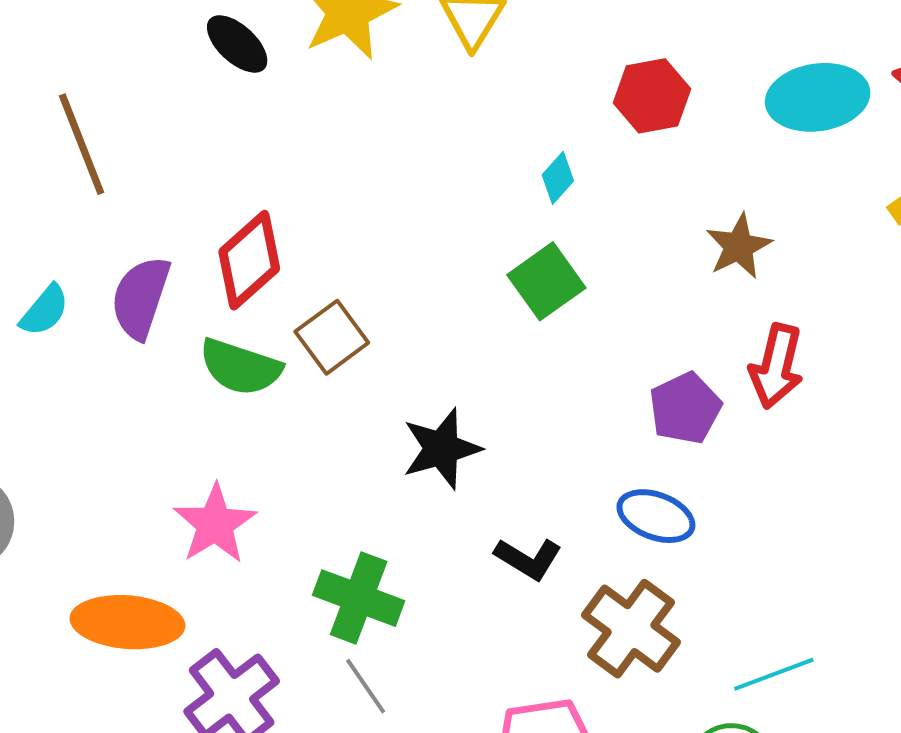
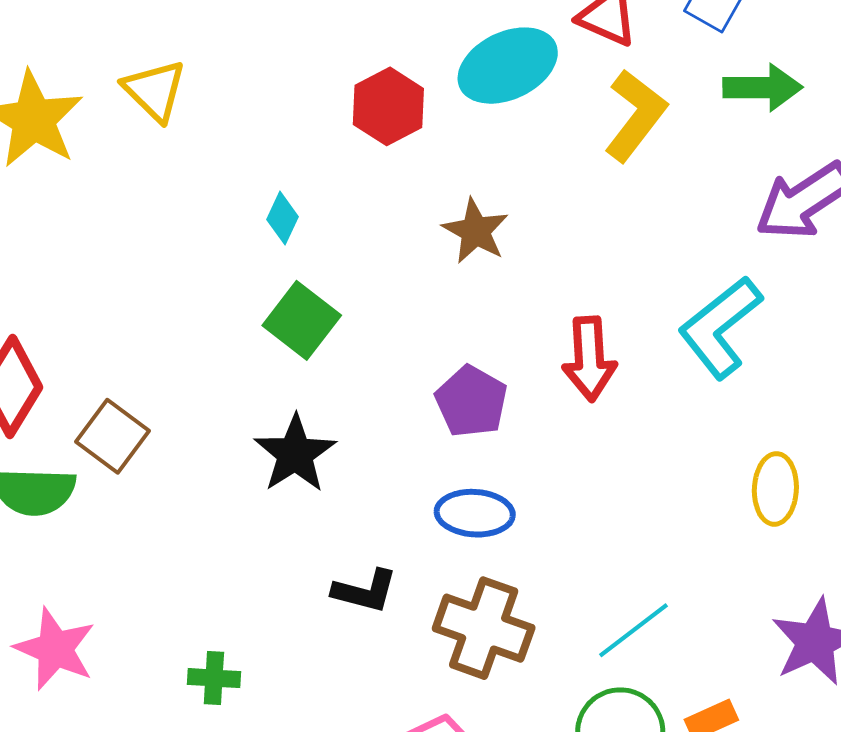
red hexagon: (652, 96) -> (388, 106), moved
red arrow: (776, 366) -> (589, 359), moved
black star: (442, 449) -> (295, 454), moved
green cross: (359, 598) -> (214, 678), size x0.6

